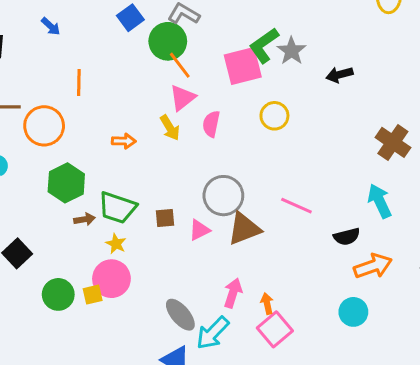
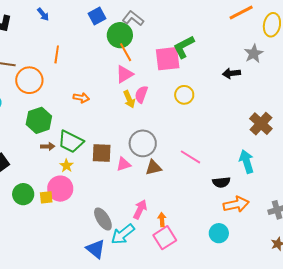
gray star: (292, 51) -> (254, 54), moved
yellow arrow: (170, 128) -> (129, 99), moved
brown square: (165, 218) -> (102, 153), size x1.5
brown triangle: (244, 229) -> (153, 168), size x0.7

